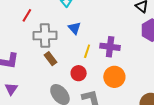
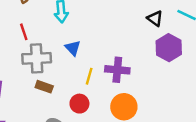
red line: (27, 15) -> (24, 32), moved, turned -48
brown rectangle: (50, 59) -> (44, 87), turned -32

